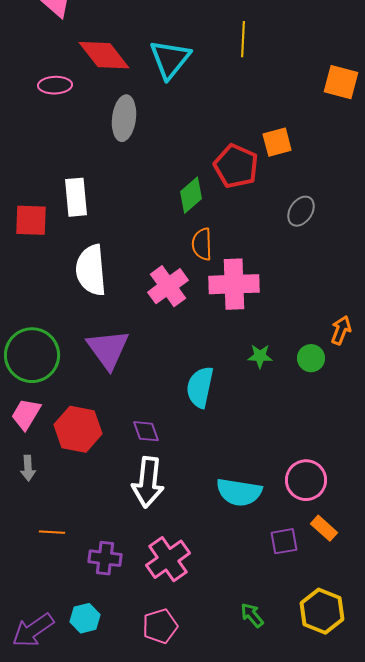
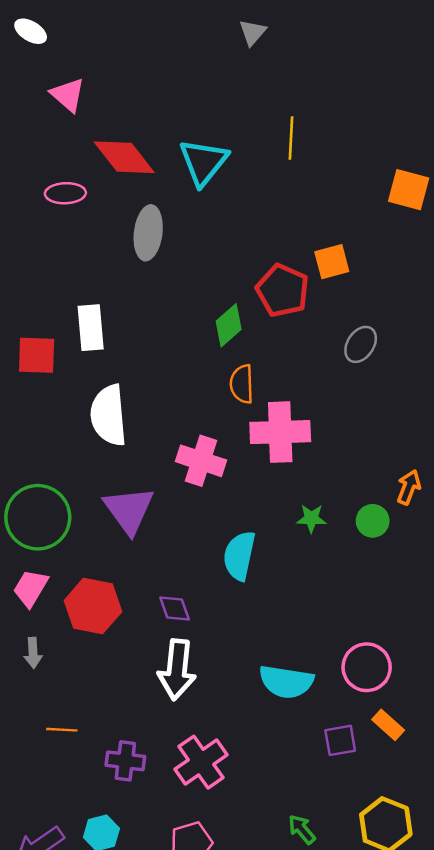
pink cross: (168, 286) -> (201, 461), moved, turned -36

